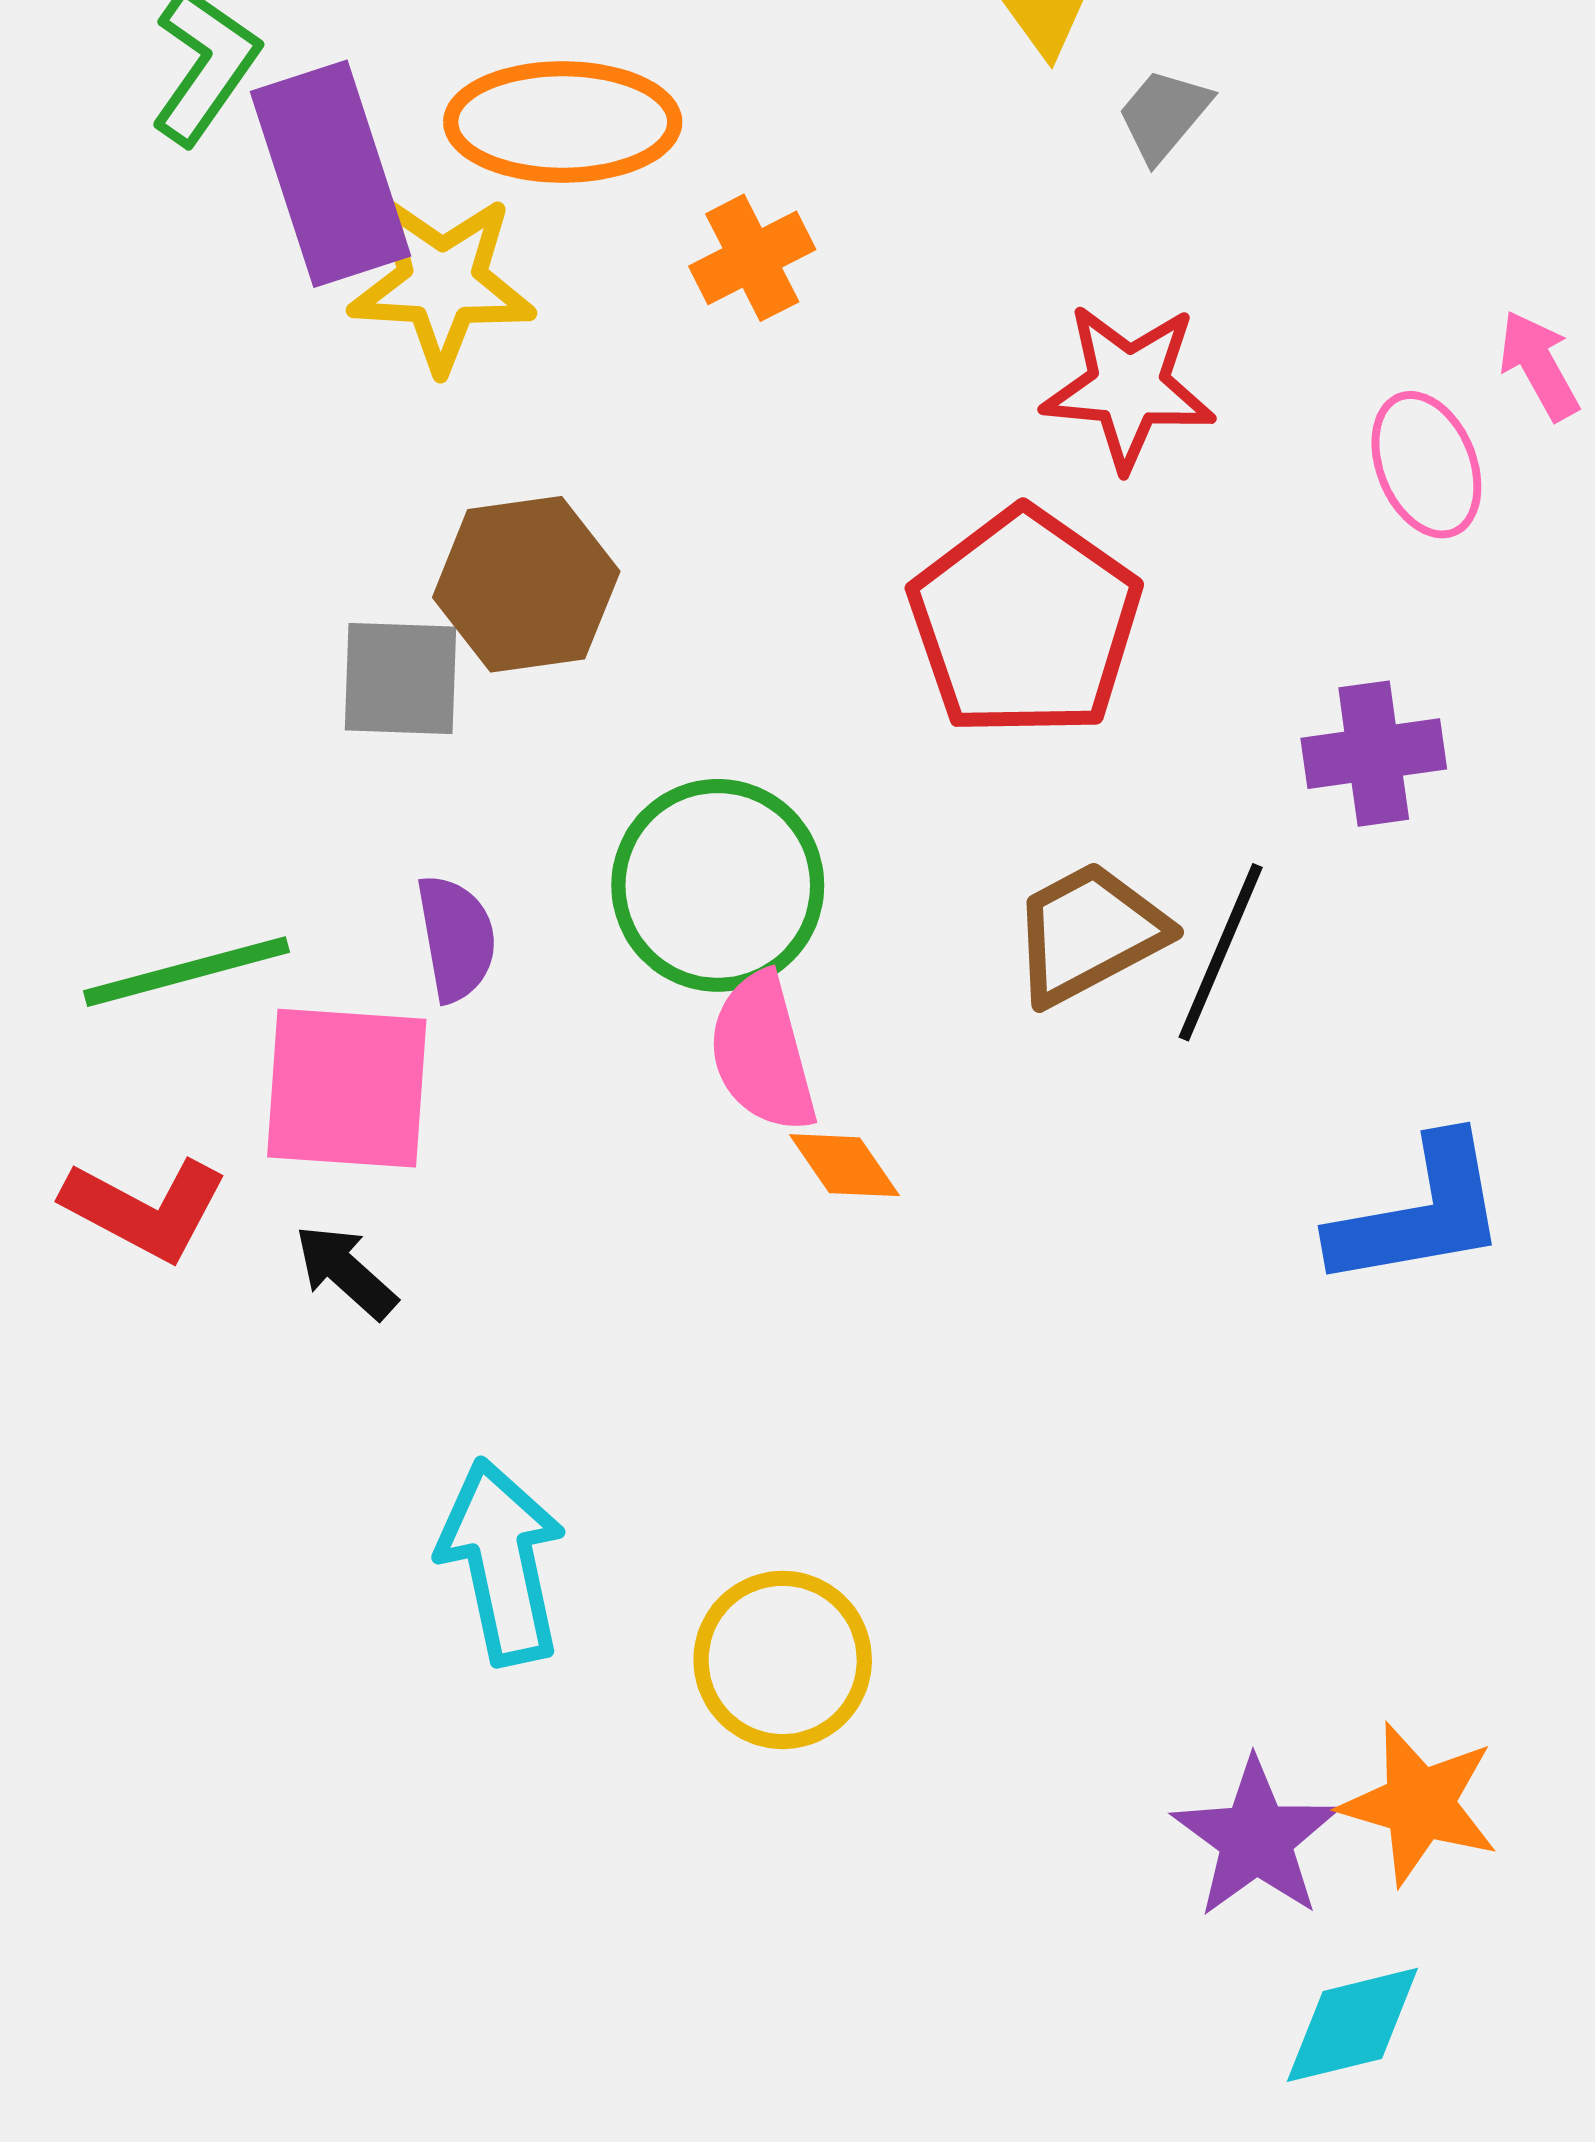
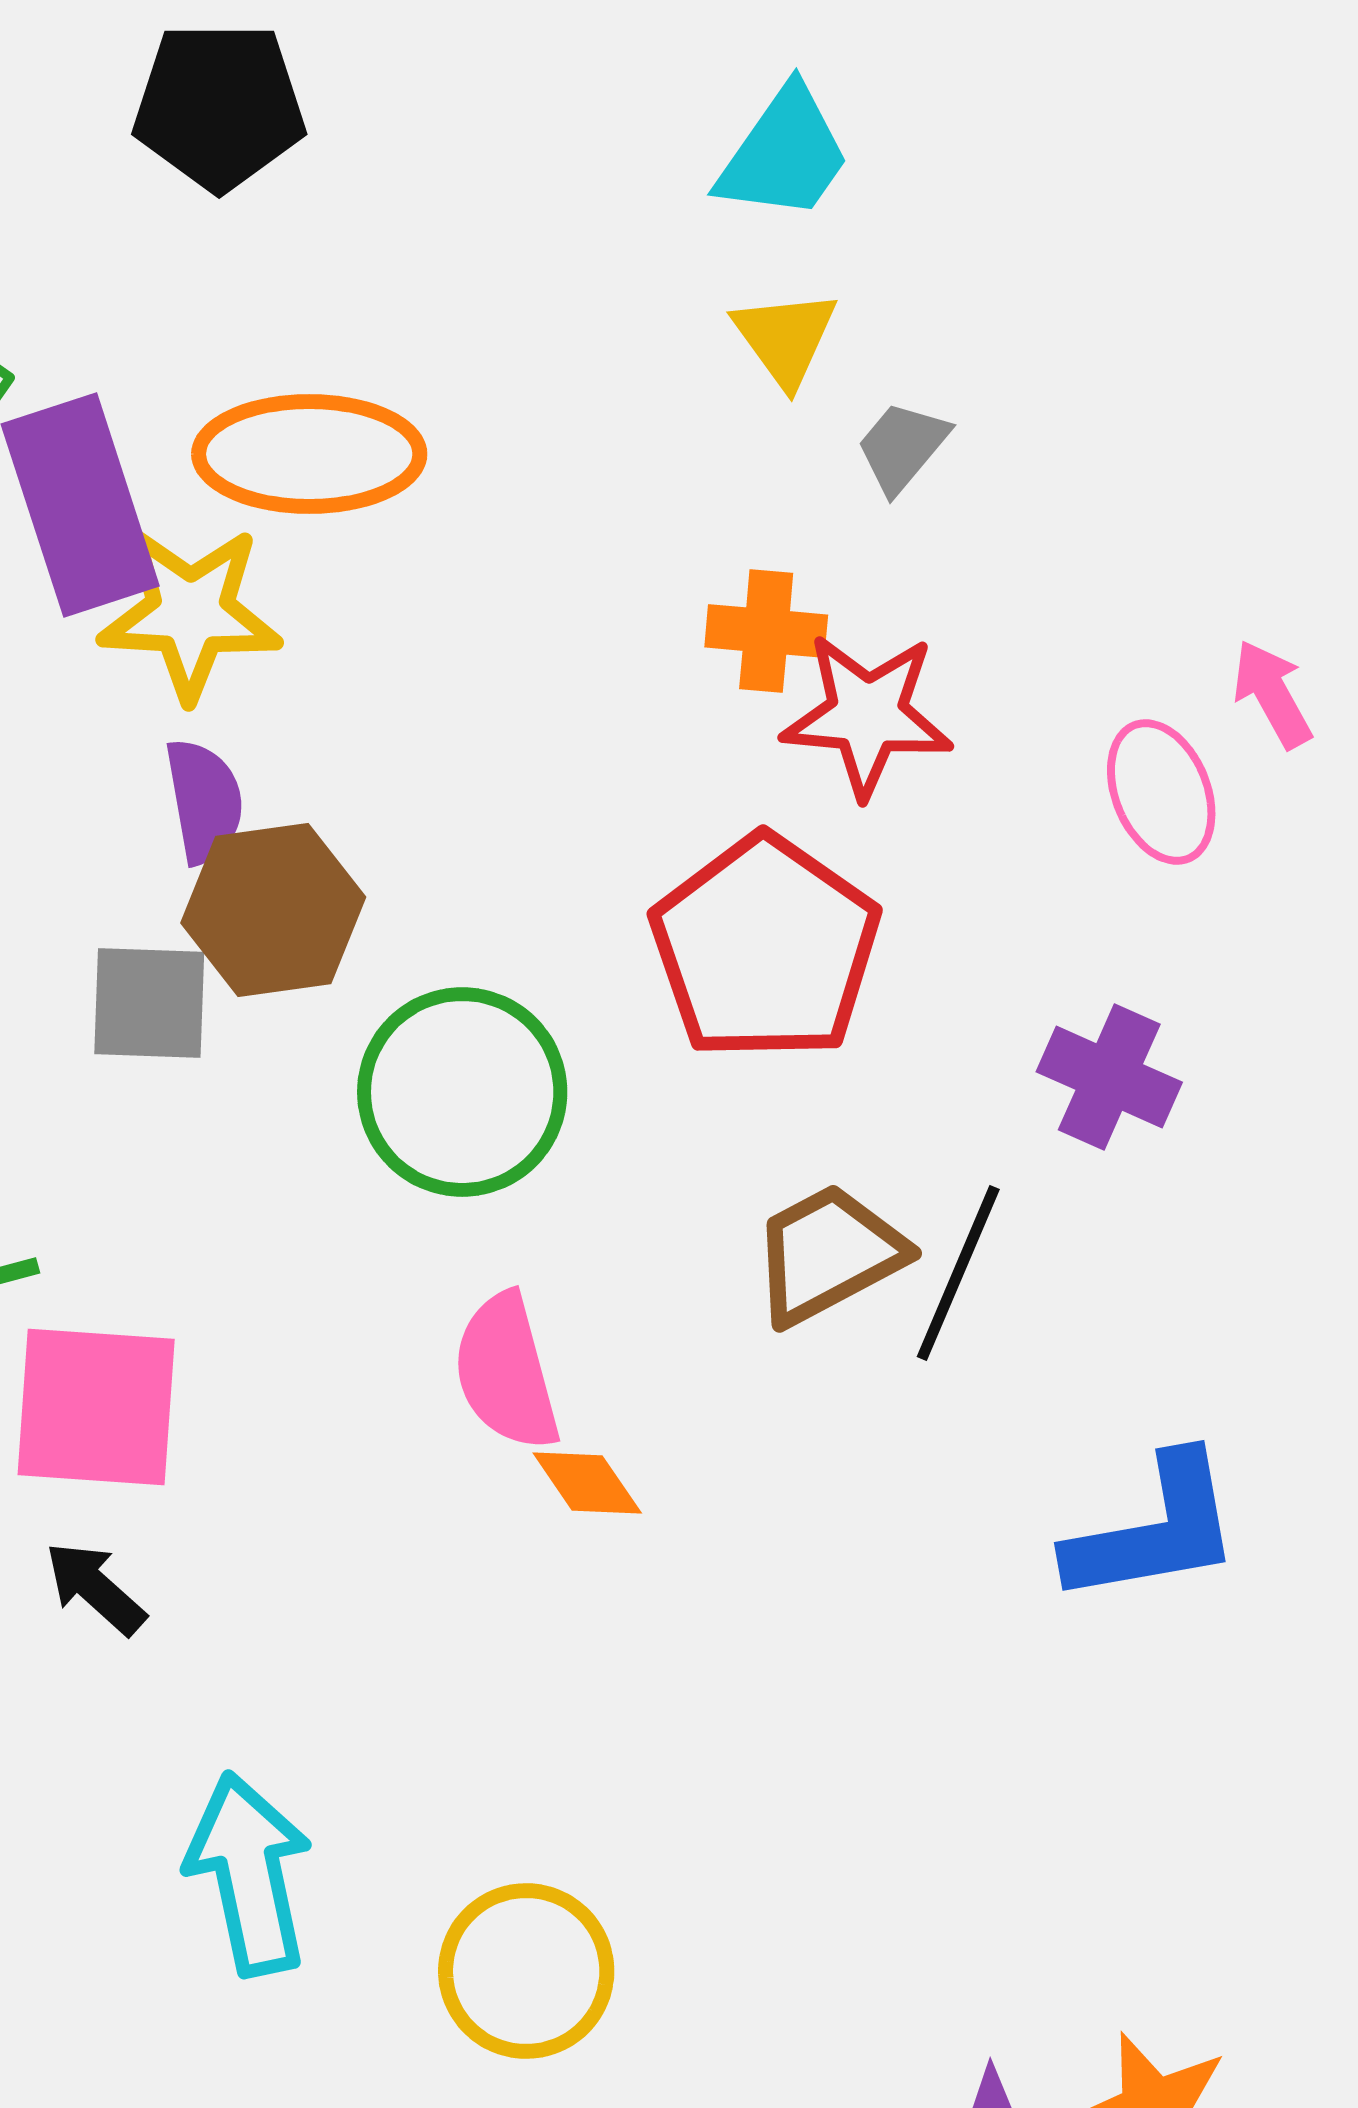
orange cross: (752, 258) -> (766, 631), moved, turned 32
purple cross: (1374, 754) -> (1109, 1077), turned 32
green circle: (718, 885) -> (462, 1092), moved
purple semicircle: (456, 938) -> (204, 801), moved

